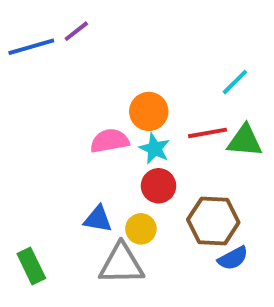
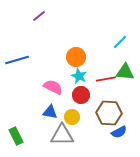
blue line: (31, 47) -> (17, 60), moved
red line: (207, 133) -> (106, 79), moved
pink semicircle: (110, 141) -> (53, 87), moved, turned 36

